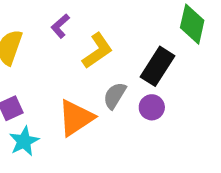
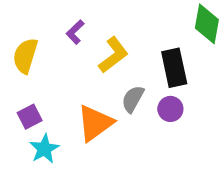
black rectangle: (157, 66) -> (174, 68), turned -42

